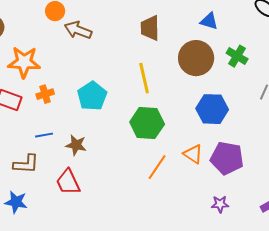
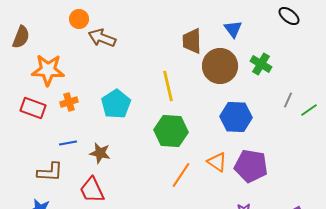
blue triangle: (209, 21) -> (233, 29), turned 36
brown trapezoid: (150, 28) -> (192, 41), moved

